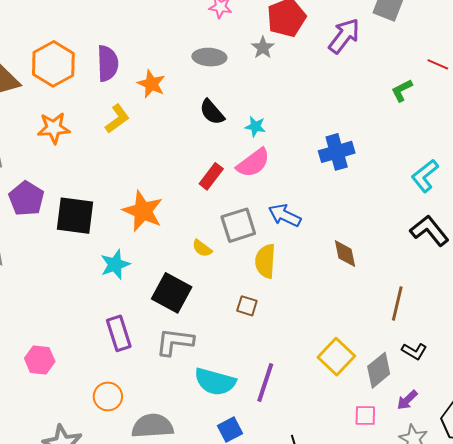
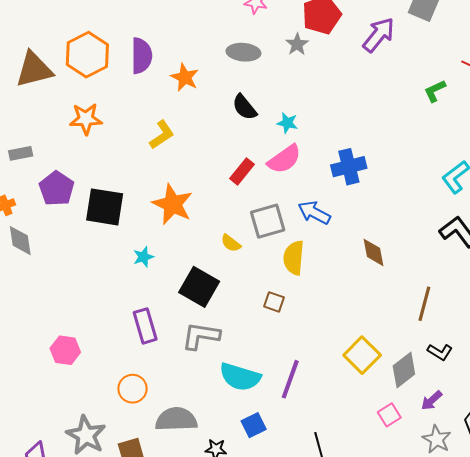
yellow L-shape: (117, 119) -> (162, 135), moved
blue cross: (337, 152) -> (349, 167), moved
cyan star: (115, 264) -> (143, 257), size x0.7
pink square: (365, 415) -> (389, 415), turned -35

